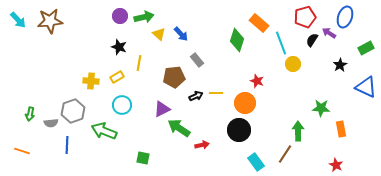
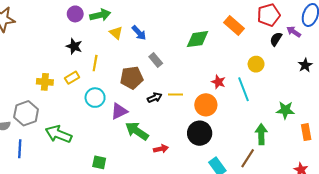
orange rectangle: (259, 23) -> (234, 25), moved
green diamond: (237, 40) -> (198, 39), turned 65
cyan line: (281, 43) -> (243, 89), moved
cyan circle: (122, 105) -> (95, 98), moved

